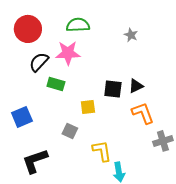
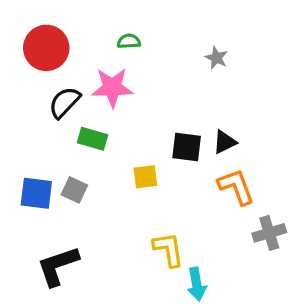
green semicircle: (78, 25) -> (129, 41), size x0.6
blue square: (22, 117) -> (36, 193), turned 30
gray square: (70, 131) -> (74, 190), moved

